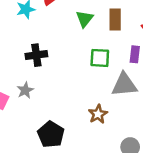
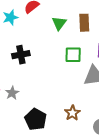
gray star: (25, 90) -> (12, 93), moved
brown star: (98, 114) -> (72, 113), moved

